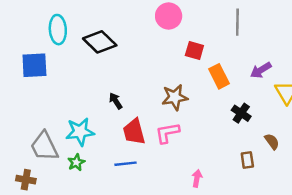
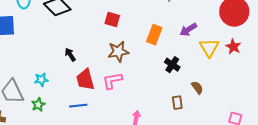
red square: (194, 50) -> (112, 20), moved
orange rectangle: (219, 76) -> (154, 35), turned 48
cyan star: (80, 132) -> (41, 80), size x0.6

